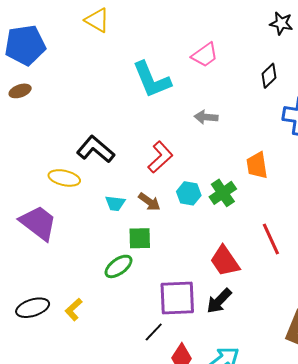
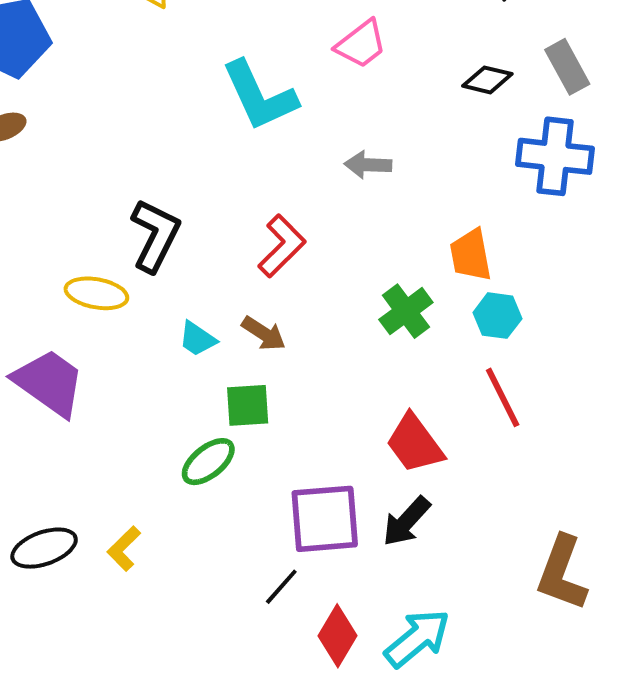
black diamond: (269, 76) -> (487, 80), turned 60
black L-shape: (96, 149) -> (155, 235), turned 78
cyan hexagon: (189, 193) -> (497, 316), moved
cyan trapezoid: (115, 203) -> (197, 339), turned 30

